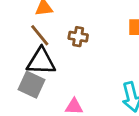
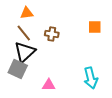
black triangle: (41, 61) -> (25, 52), turned -45

